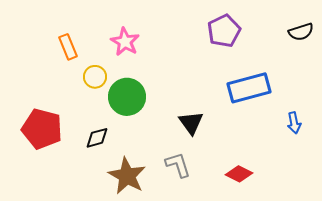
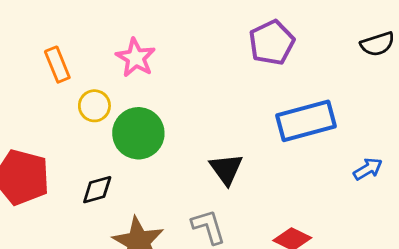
blue arrow: (294, 123) -> (368, 169), turned -110

